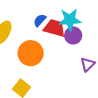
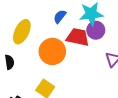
red trapezoid: (54, 28) -> (78, 37), moved

